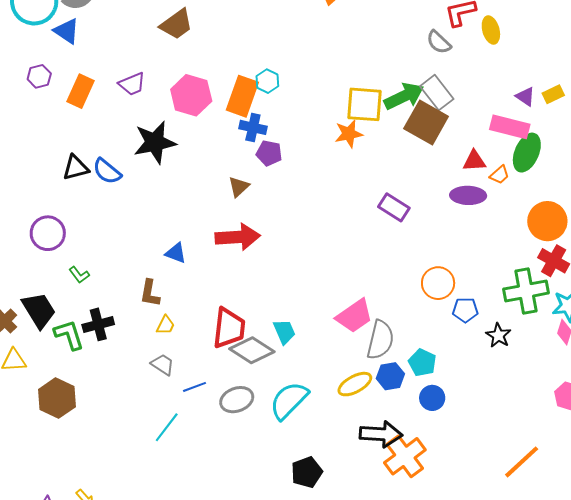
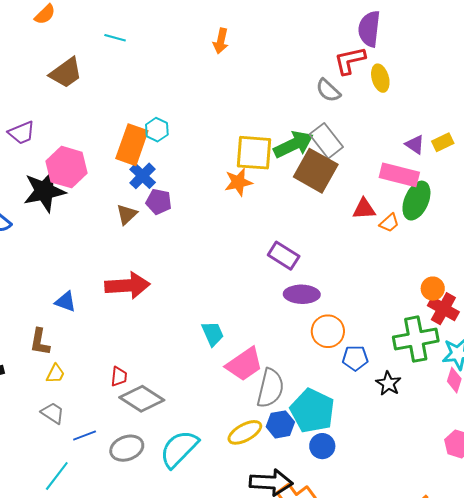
pink hexagon: (191, 95) -> (67, 167), moved
blue cross: (253, 127) -> (143, 176), turned 32
brown triangle: (239, 187) -> (127, 214), moved
purple ellipse: (468, 195) -> (302, 294), moved
orange circle: (547, 221) -> (433, 289), moved, size x0.6
red trapezoid: (229, 328) -> (119, 377), size x0.5
cyan trapezoid: (284, 332) -> (213, 334), moved
cyan pentagon: (422, 363) -> (312, 411), size x1.6

